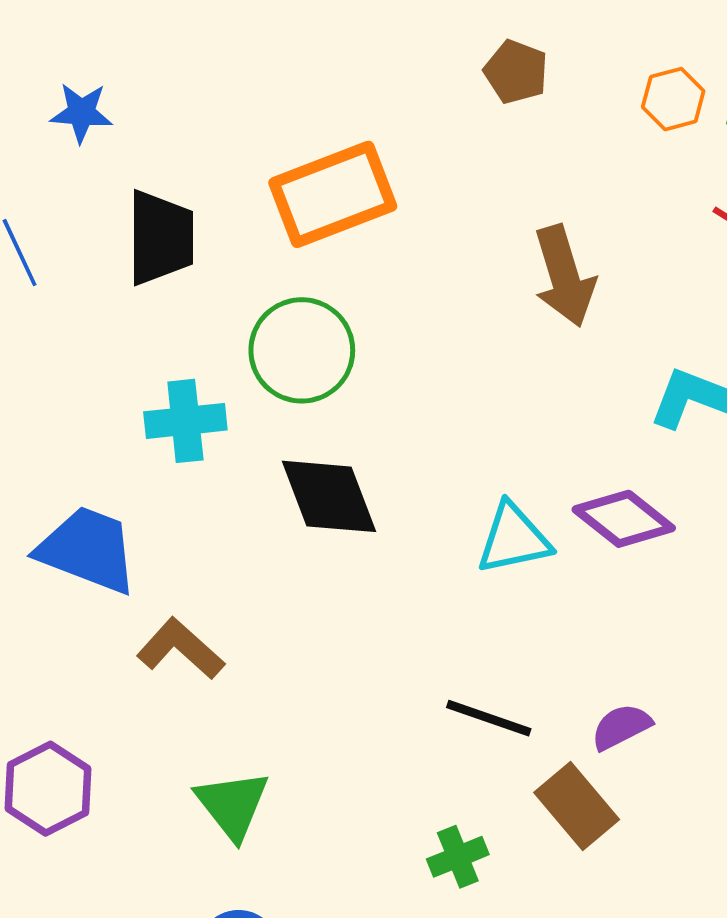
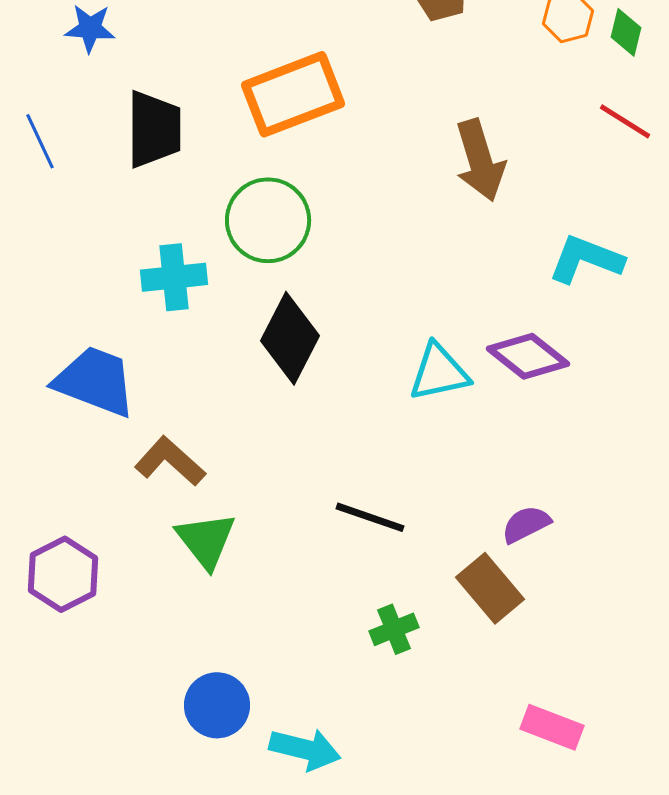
black diamond: (329, 496) -> (290, 338), turned 48
black line: (489, 718) -> (370, 517), moved
green triangle: (232, 805) -> (206, 540), moved

